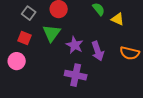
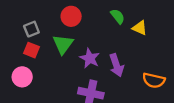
gray square: (29, 13) -> (31, 29), moved, turned 32
orange semicircle: (130, 53) -> (154, 80), moved

